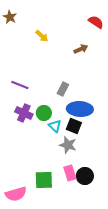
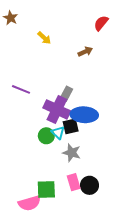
red semicircle: (96, 22) -> (101, 23), turned -84
purple cross: (24, 113) -> (57, 109), moved, size x1.4
green circle: (44, 113) -> (46, 136), moved
black square: (74, 126) -> (71, 126), moved, turned -35
pink semicircle: (16, 194) -> (29, 203), moved

